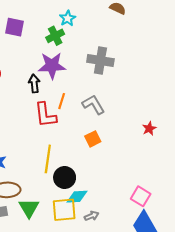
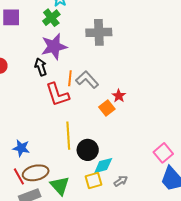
gray L-shape: (93, 105) -> (87, 80), moved
red star: (149, 128) -> (119, 96), moved
pink square: (141, 196) -> (163, 153), turned 30
yellow square: (64, 210) -> (94, 181), size x0.7

